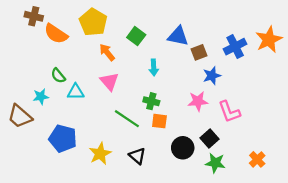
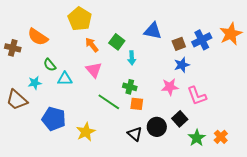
brown cross: (34, 16) -> (13, 48), moved
orange semicircle: (56, 34) -> (38, 37), moved
green square: (136, 36) -> (117, 42), moved
brown square: (199, 52) -> (179, 44), moved
black triangle: (137, 156) -> (135, 134), moved
green star: (215, 163) -> (197, 138), moved, turned 30

